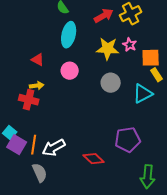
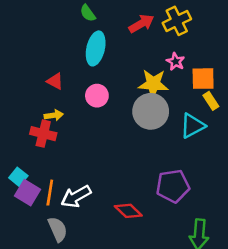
yellow star: (108, 49) -> (153, 84), moved
gray circle: (111, 83) -> (151, 111), size x1.4

